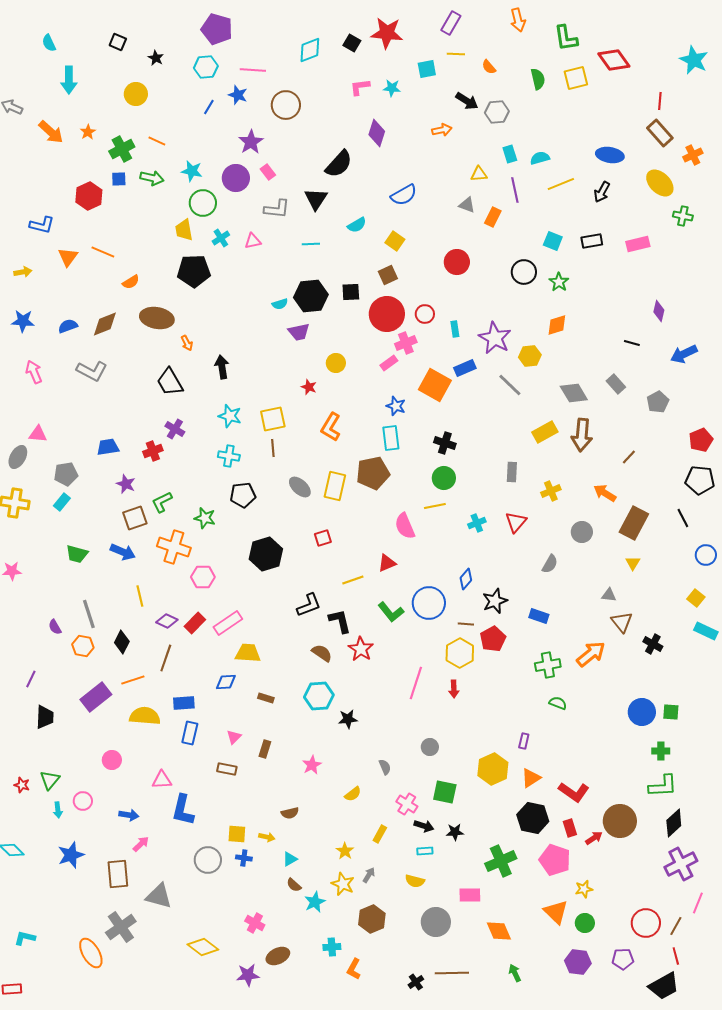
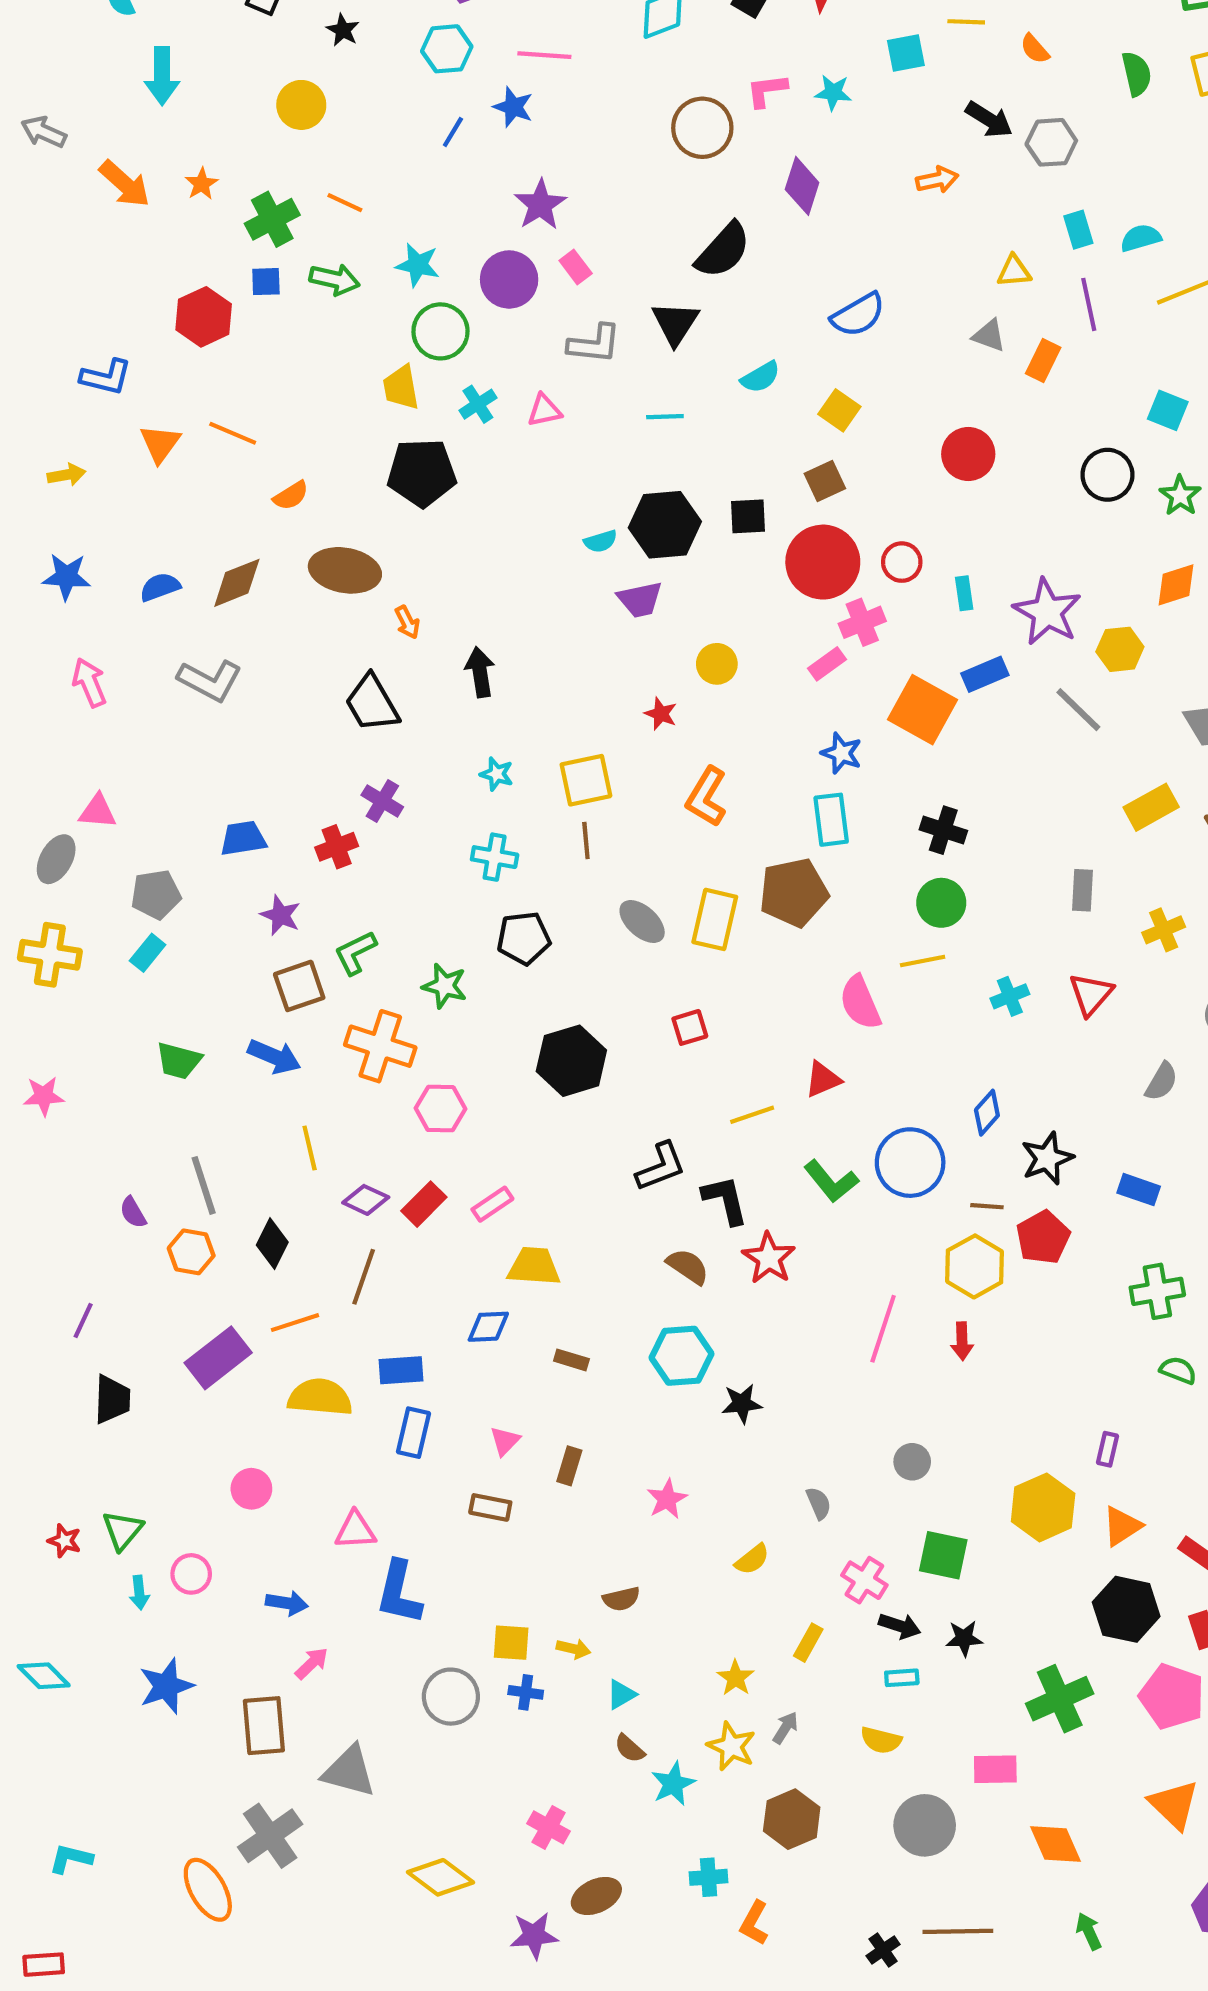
brown circle: (286, 105) -> (702, 128), moved
cyan star: (230, 416) -> (497, 774), size x0.7
pink rectangle: (228, 623) -> (492, 1204), size x0.7

